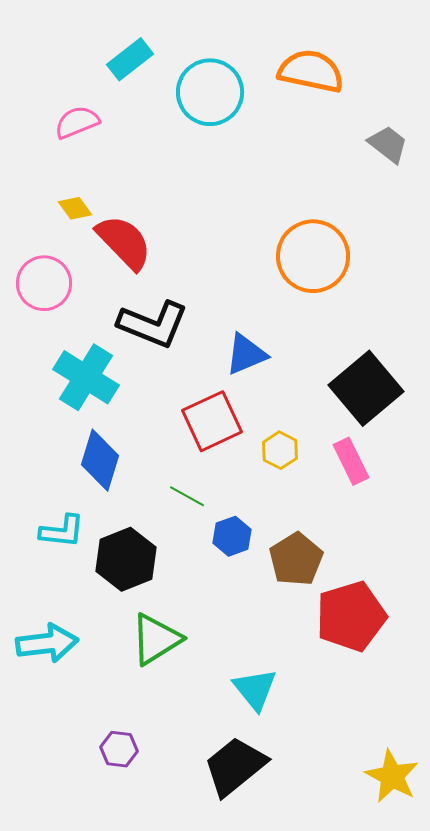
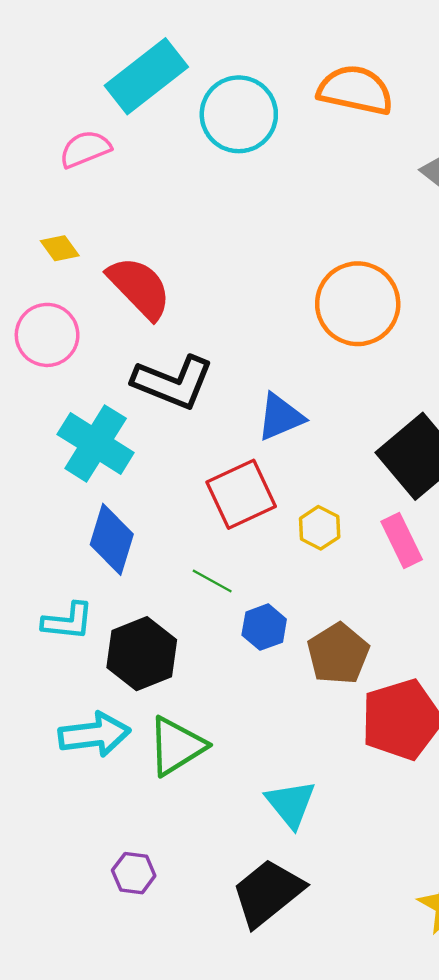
cyan rectangle: (130, 59) -> (146, 76), size x1.5
yellow diamond: (75, 208) -> (60, 248), moved
cyan arrow: (47, 643) -> (94, 735), moved

